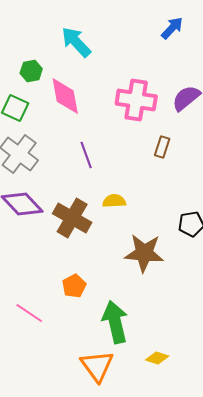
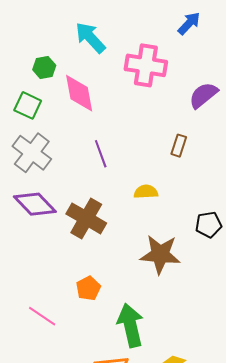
pink cross: (136, 100) -> (146, 65), moved
yellow semicircle: (114, 201) -> (146, 192), moved

